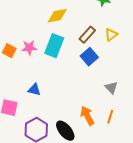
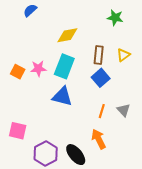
brown rectangle: (87, 35) -> (99, 55), turned -36
blue triangle: (34, 90) -> (62, 96), moved, size x1.5
orange line: (110, 117) -> (102, 111), moved

